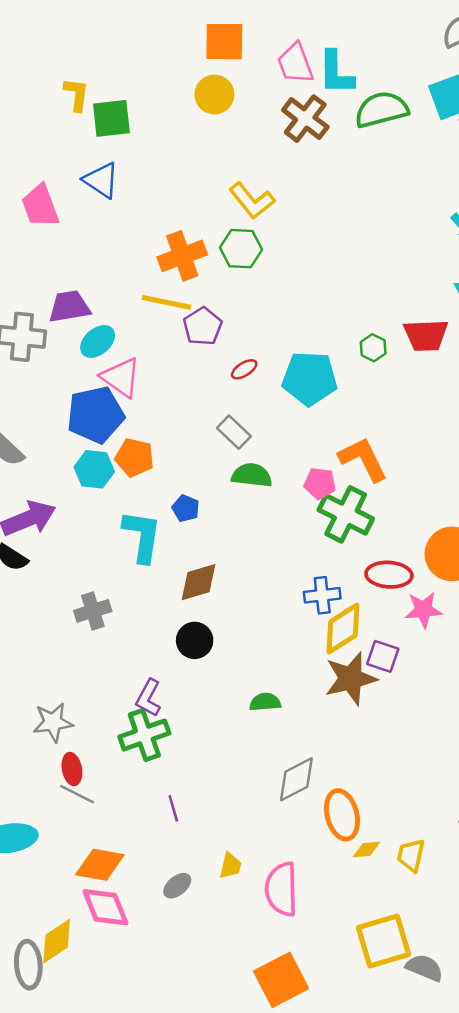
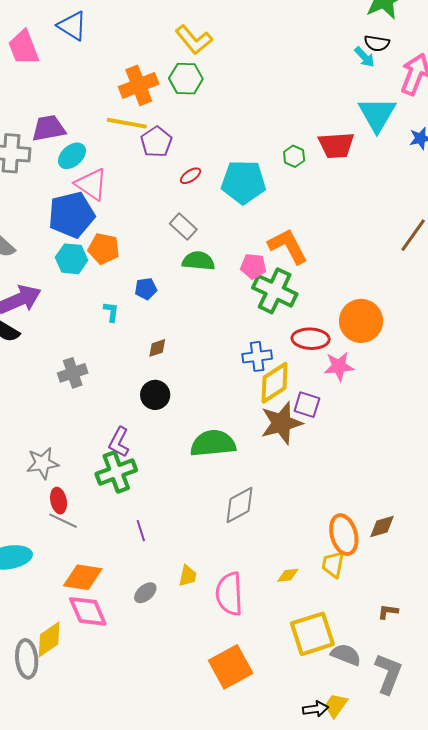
blue pentagon: (186, 508) -> (146, 289), turned -30
cyan L-shape: (142, 536) -> (111, 312), size x0.5
brown diamond: (198, 582) -> (157, 348), size x0.6
green semicircle: (265, 702) -> (213, 443), size x1.8
orange ellipse: (342, 815) -> (344, 535), moved
yellow diamond: (367, 850) -> (288, 575), moved

